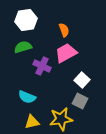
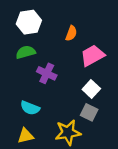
orange semicircle: (64, 30) -> (71, 33), turned 40
pink trapezoid: (66, 53) -> (92, 56), moved
yellow triangle: (32, 122) -> (26, 136), moved

